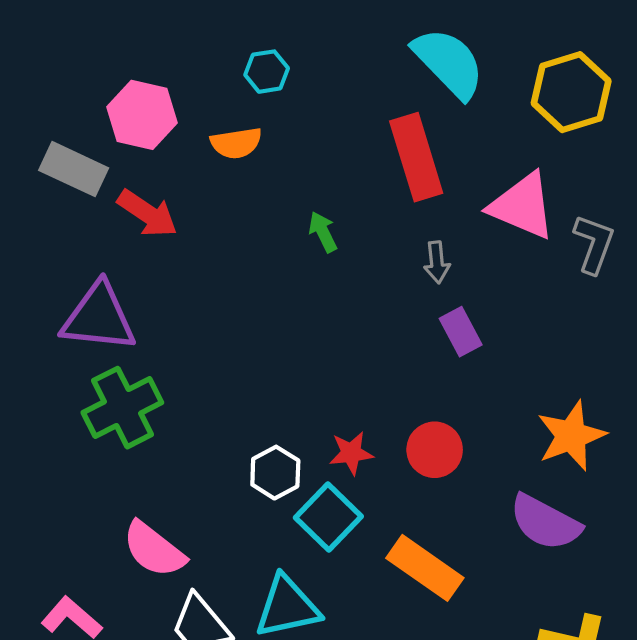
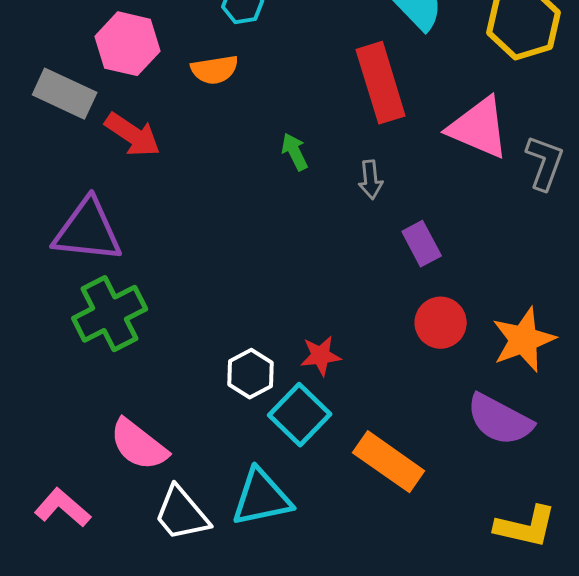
gray arrow: (437, 262) -> (371, 180), moved
red circle: (435, 450) -> (441, 323), moved

